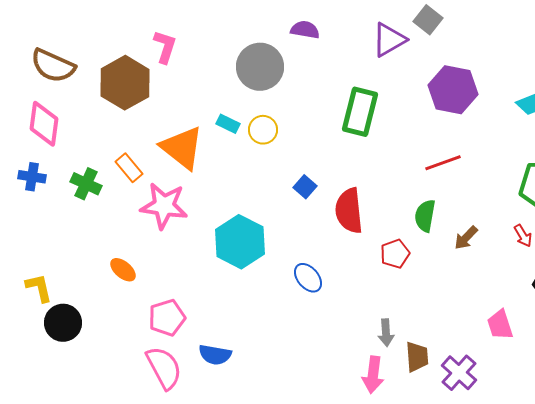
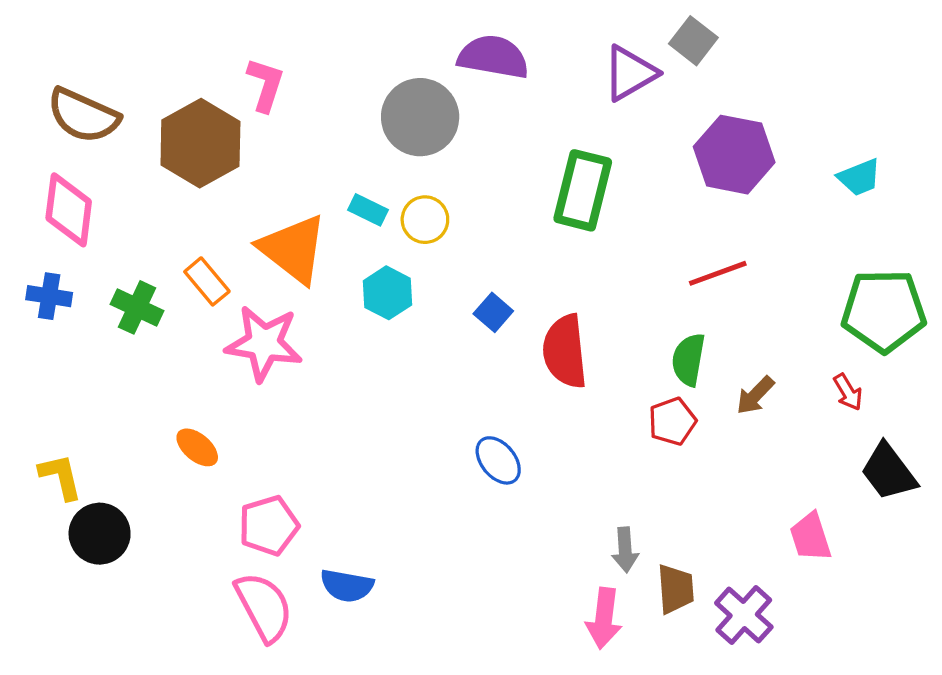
purple semicircle: (305, 30) -> (493, 57), size x1.5
cyan hexagon: (240, 242) -> (388, 293), moved, size x0.6
red pentagon: (395, 254) -> (672, 421), moved

